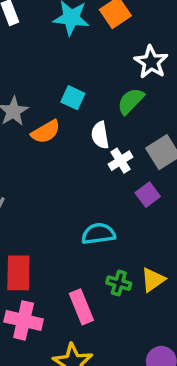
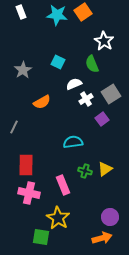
green semicircle: (131, 101) -> (92, 64), turned -66
orange semicircle: (46, 132) -> (42, 102), moved
white semicircle: (100, 135) -> (74, 84), turned 77

